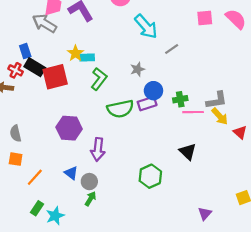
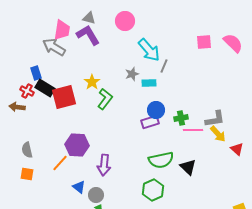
gray line: (172, 49) -> (164, 66), moved, turned -32
yellow star: (75, 53) -> (92, 82), moved
cyan rectangle: (87, 58) -> (149, 83), moved
gray star: (137, 69) -> (132, 74), moved
green semicircle: (120, 109) -> (161, 160), moved
orange line: (35, 177) -> (60, 163), moved

